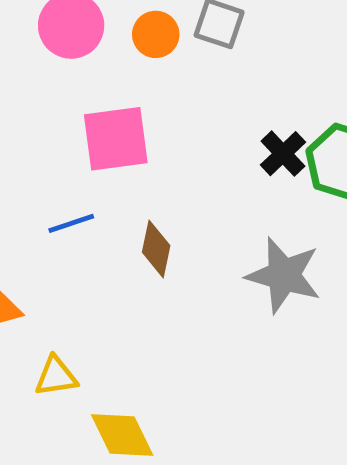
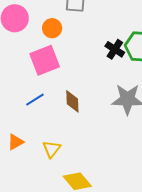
orange circle: (156, 34) -> (52, 28), moved
yellow triangle: (56, 376) -> (52, 149), moved, turned -30

